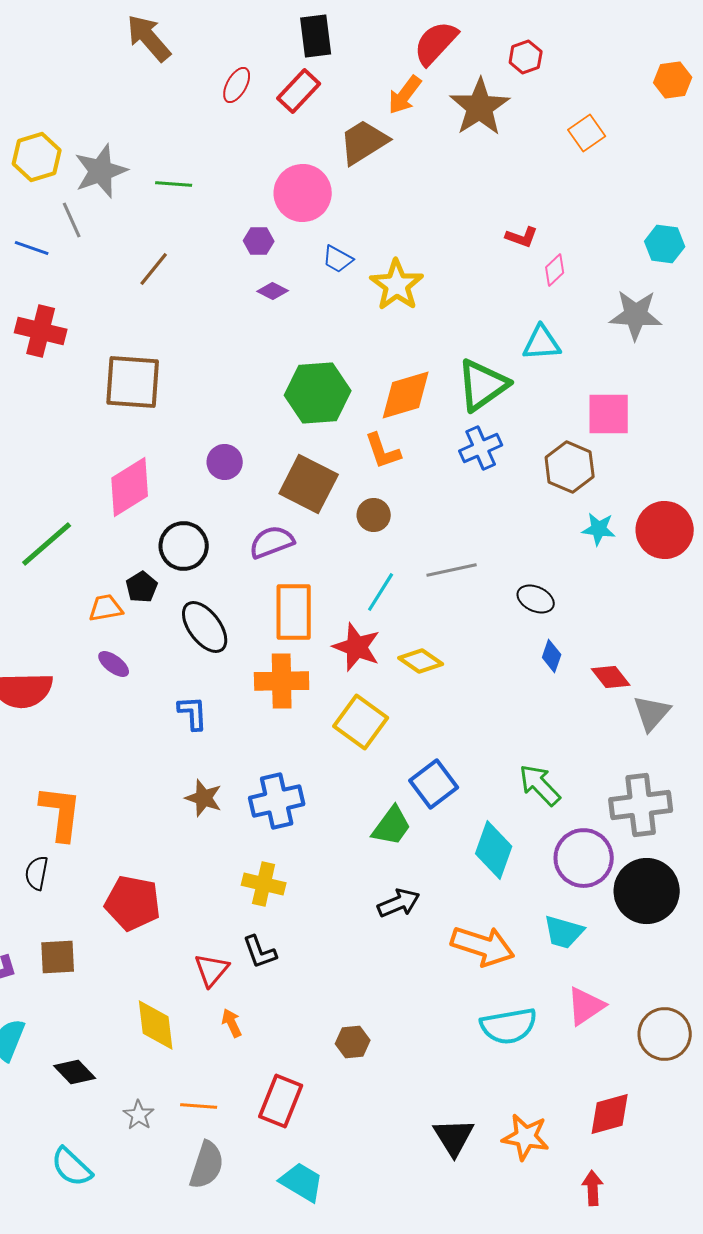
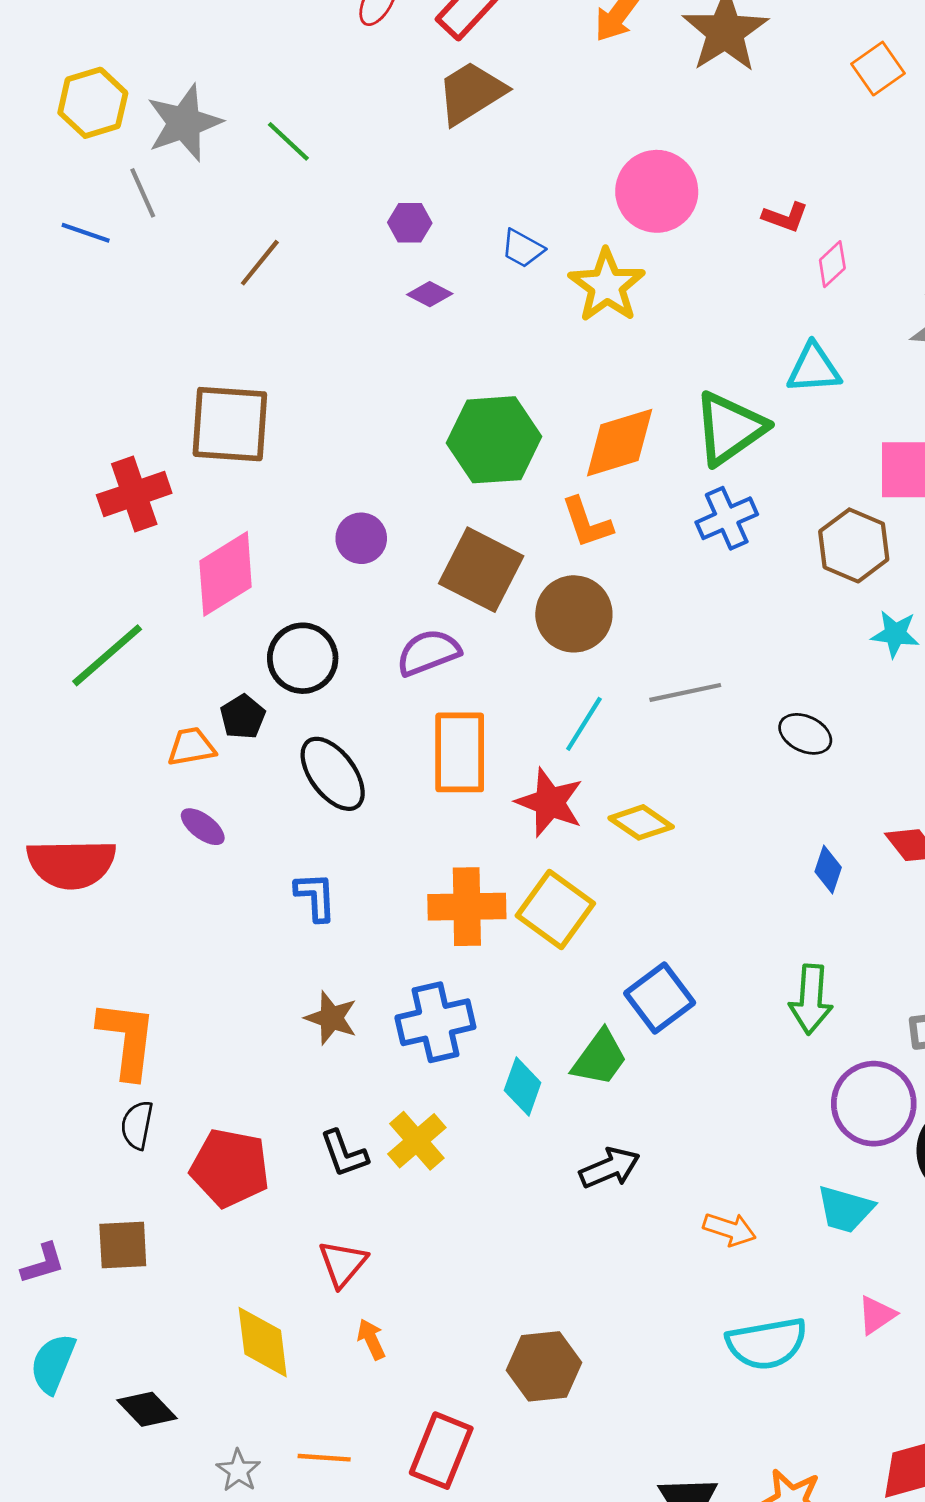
brown trapezoid: (364, 142) -> (471, 93), moved
green line: (174, 184) -> (288, 141), turned 39
pink circle: (303, 193) -> (657, 191), moved
red cross: (41, 331) -> (134, 494), moved, turned -33
brown circle: (374, 515) -> (574, 614), size x1.6
blue diamond: (552, 656) -> (828, 869), moved
orange cross: (282, 681) -> (467, 907), moved
green arrow: (540, 785) -> (811, 999), turned -132
cyan diamond: (494, 850) -> (523, 1087), moved, size x0.7
black semicircle: (37, 873) -> (137, 1125), moved
yellow cross: (264, 884) -> (417, 1141), turned 36
orange arrow: (483, 946) -> (730, 1229), size x0.6
black L-shape: (260, 952) -> (344, 1154), moved
pink triangle: (586, 1006) -> (877, 1315), size x0.7
brown hexagon: (353, 1042) -> (544, 1366), size x1.5

